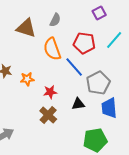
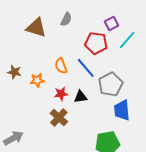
purple square: (99, 13) -> (112, 23), moved
orange semicircle: (52, 49) -> (61, 66), moved, size x0.7
black triangle: (78, 104) -> (81, 97), moved

